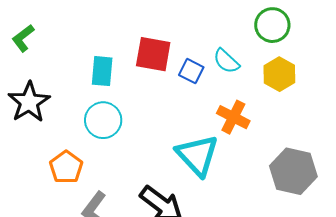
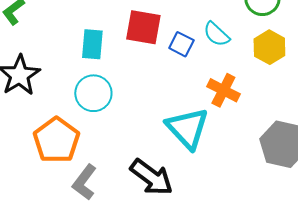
orange pentagon: (66, 167) -> (56, 140), size x1.4

